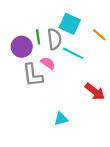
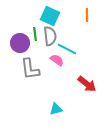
cyan square: (70, 24) -> (50, 16), moved
orange line: (99, 35) -> (87, 15), moved, turned 48
pink semicircle: (48, 63) -> (57, 60), moved

